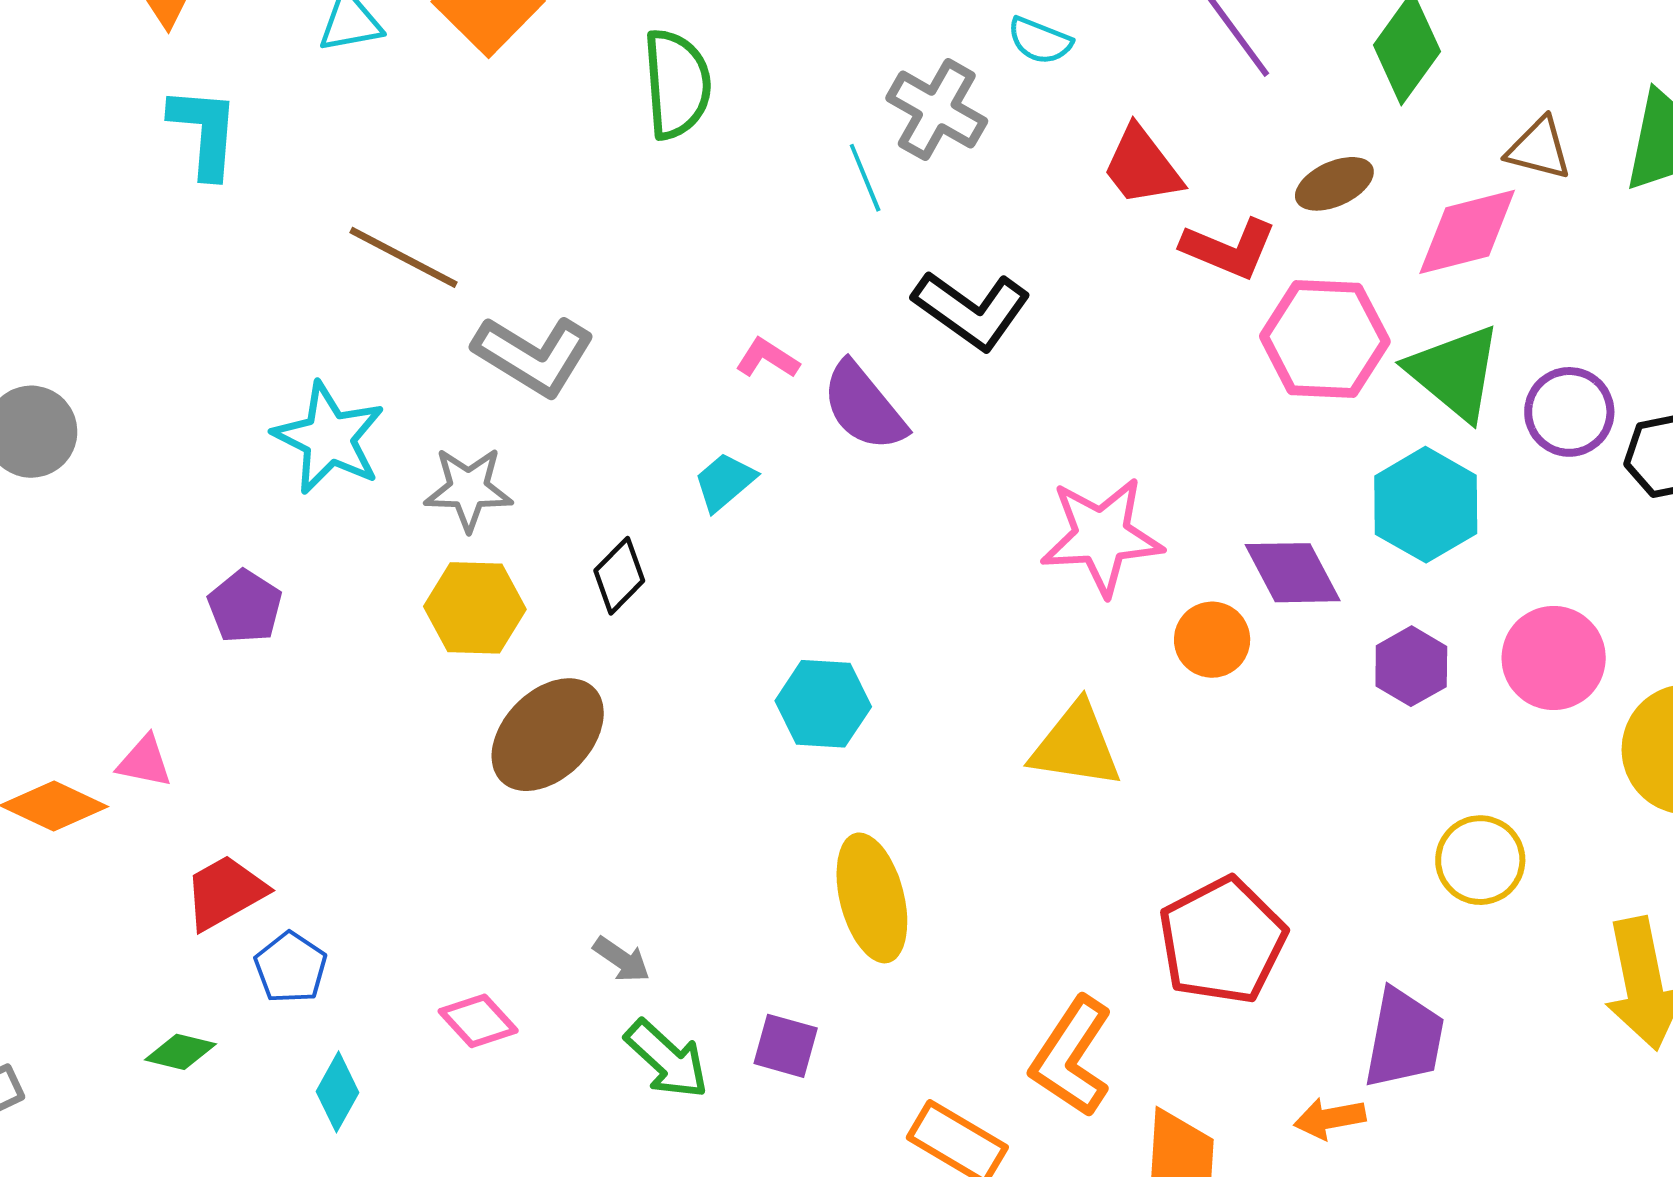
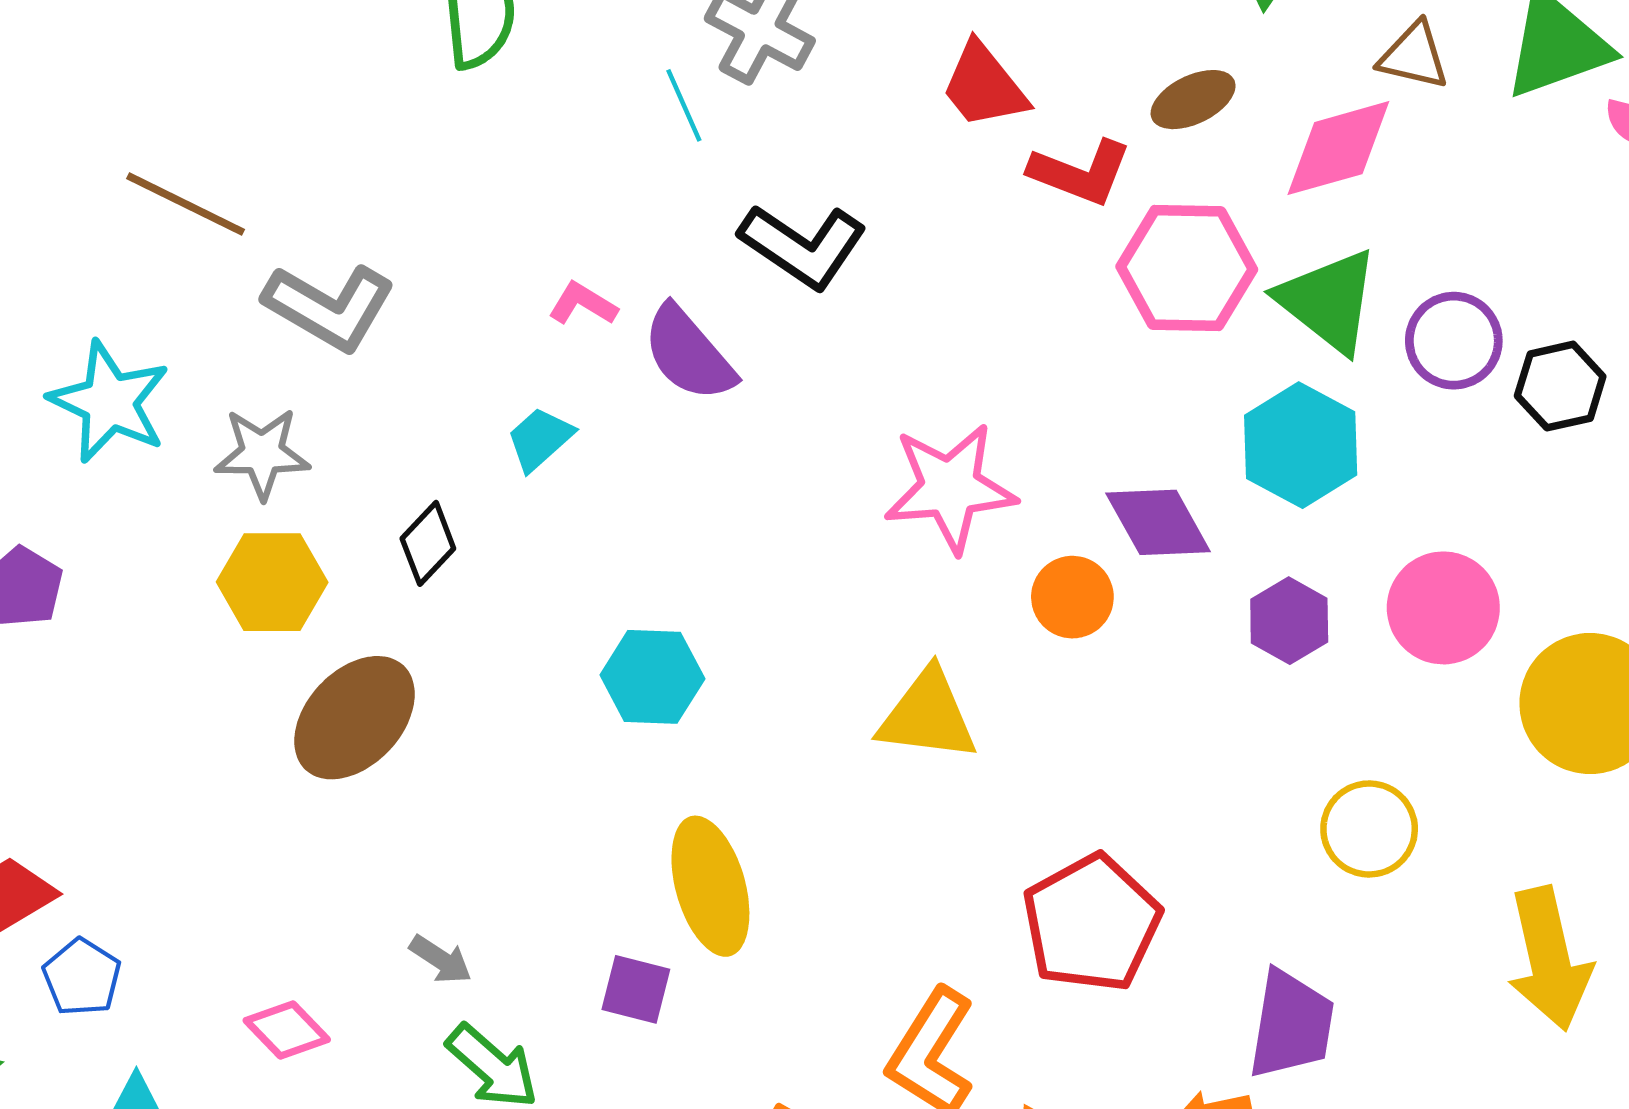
purple square: (786, 1046) -> (636, 989), moved

